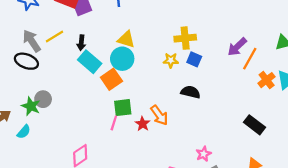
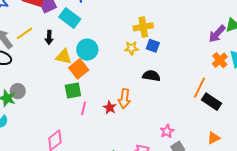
yellow triangle: (126, 39) -> (64, 57), moved
purple arrow: (237, 47) -> (217, 34), moved
orange line: (250, 59) -> (200, 88), moved
cyan rectangle: (90, 62) -> (70, 18), moved
green square: (123, 108) -> (73, 90), moved
orange arrow: (159, 115) -> (124, 99), turned 48

